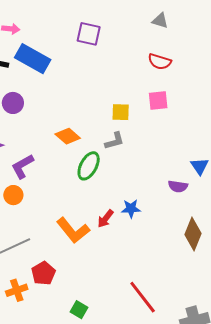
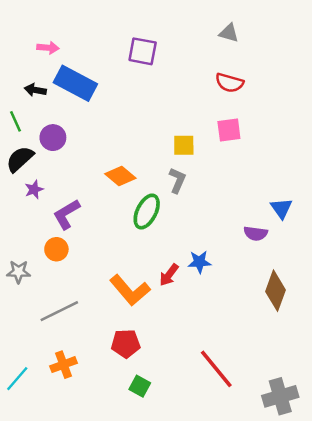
gray L-shape: (115, 141) -> (177, 180), turned -50
red pentagon: (43, 273) -> (126, 344), moved, turned 30

